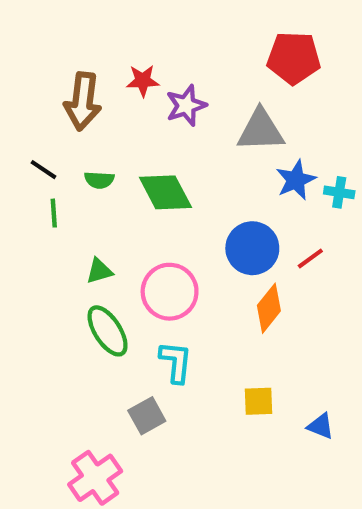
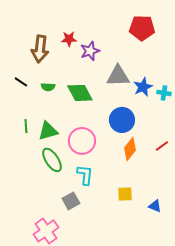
gray triangle: (261, 130) -> (118, 76), moved
green line: (54, 213) -> (26, 126), moved
red line: (310, 259) -> (162, 146), moved
green triangle: (99, 271) -> (48, 131), size x1.5

